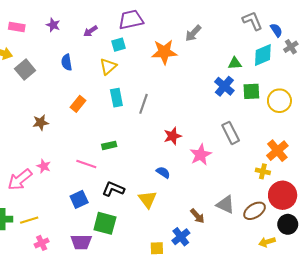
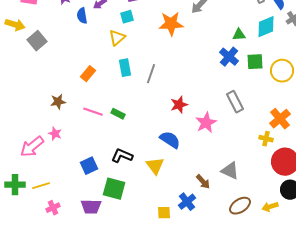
blue semicircle: (67, 62) -> (82, 16), moved
brown star: (41, 123) -> (58, 102), moved
green rectangle: (109, 145) -> (118, 114), turned 40
pink line: (86, 164) -> (93, 112), moved
blue semicircle: (163, 172) -> (170, 140), size x1.5
brown ellipse: (255, 211) -> (240, 206), moved

